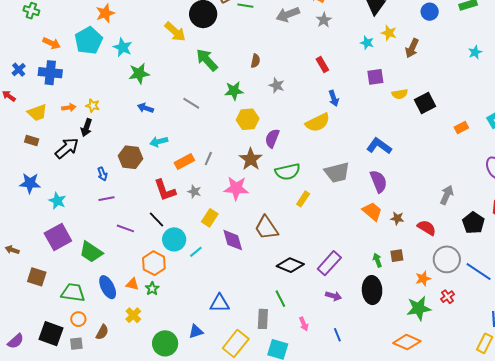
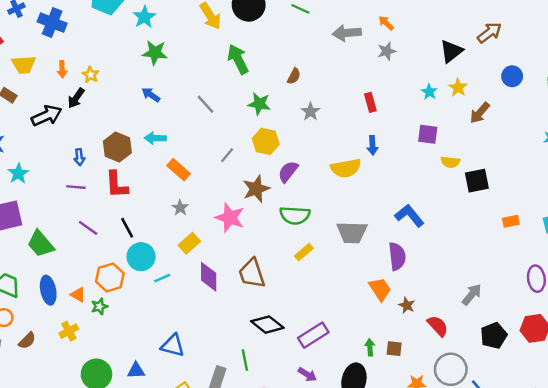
orange arrow: (69, 108) -> (62, 69), turned 80
gray line: (208, 159) -> (227, 155), moved
orange rectangle: (184, 162) -> (179, 170), turned 54
red L-shape: (165, 190) -> (117, 185), moved

